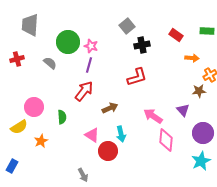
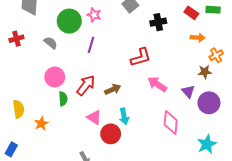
red rectangle: (176, 35) -> (191, 13), moved
black cross: (142, 45) -> (158, 22), moved
pink star: (91, 46) -> (94, 15), moved
red arrow: (84, 91) -> (86, 85), moved
pink circle: (34, 107) -> (55, 77), moved
pink arrow: (153, 116) -> (157, 84), moved
yellow semicircle: (19, 127) -> (19, 109), turned -66
purple circle: (203, 133) -> (209, 103), moved

